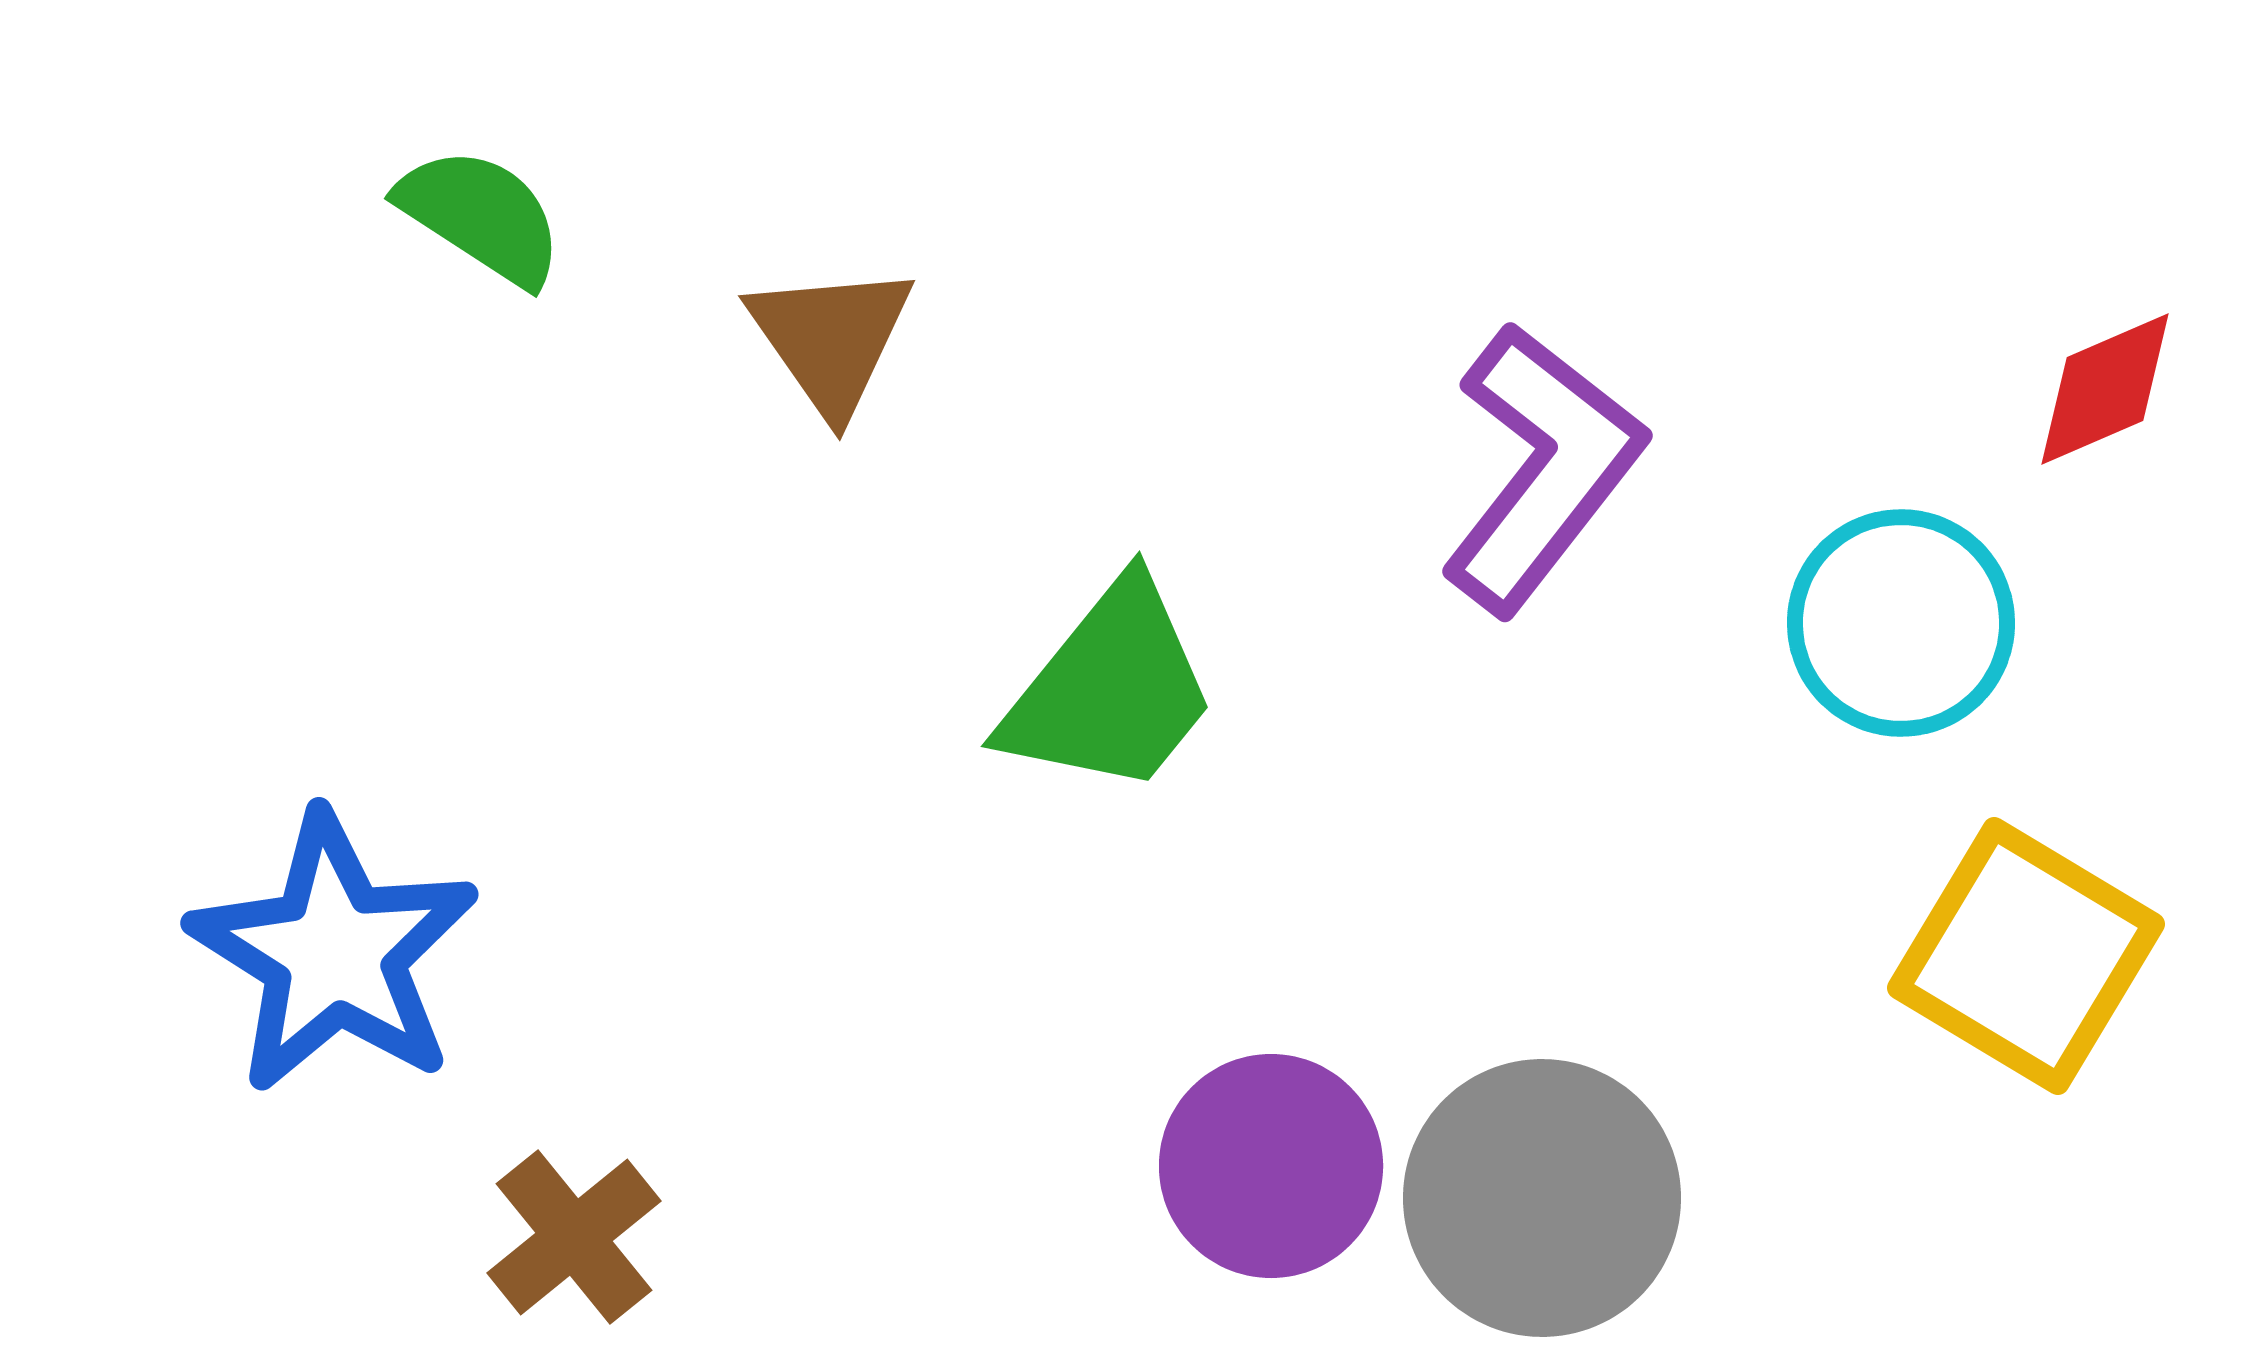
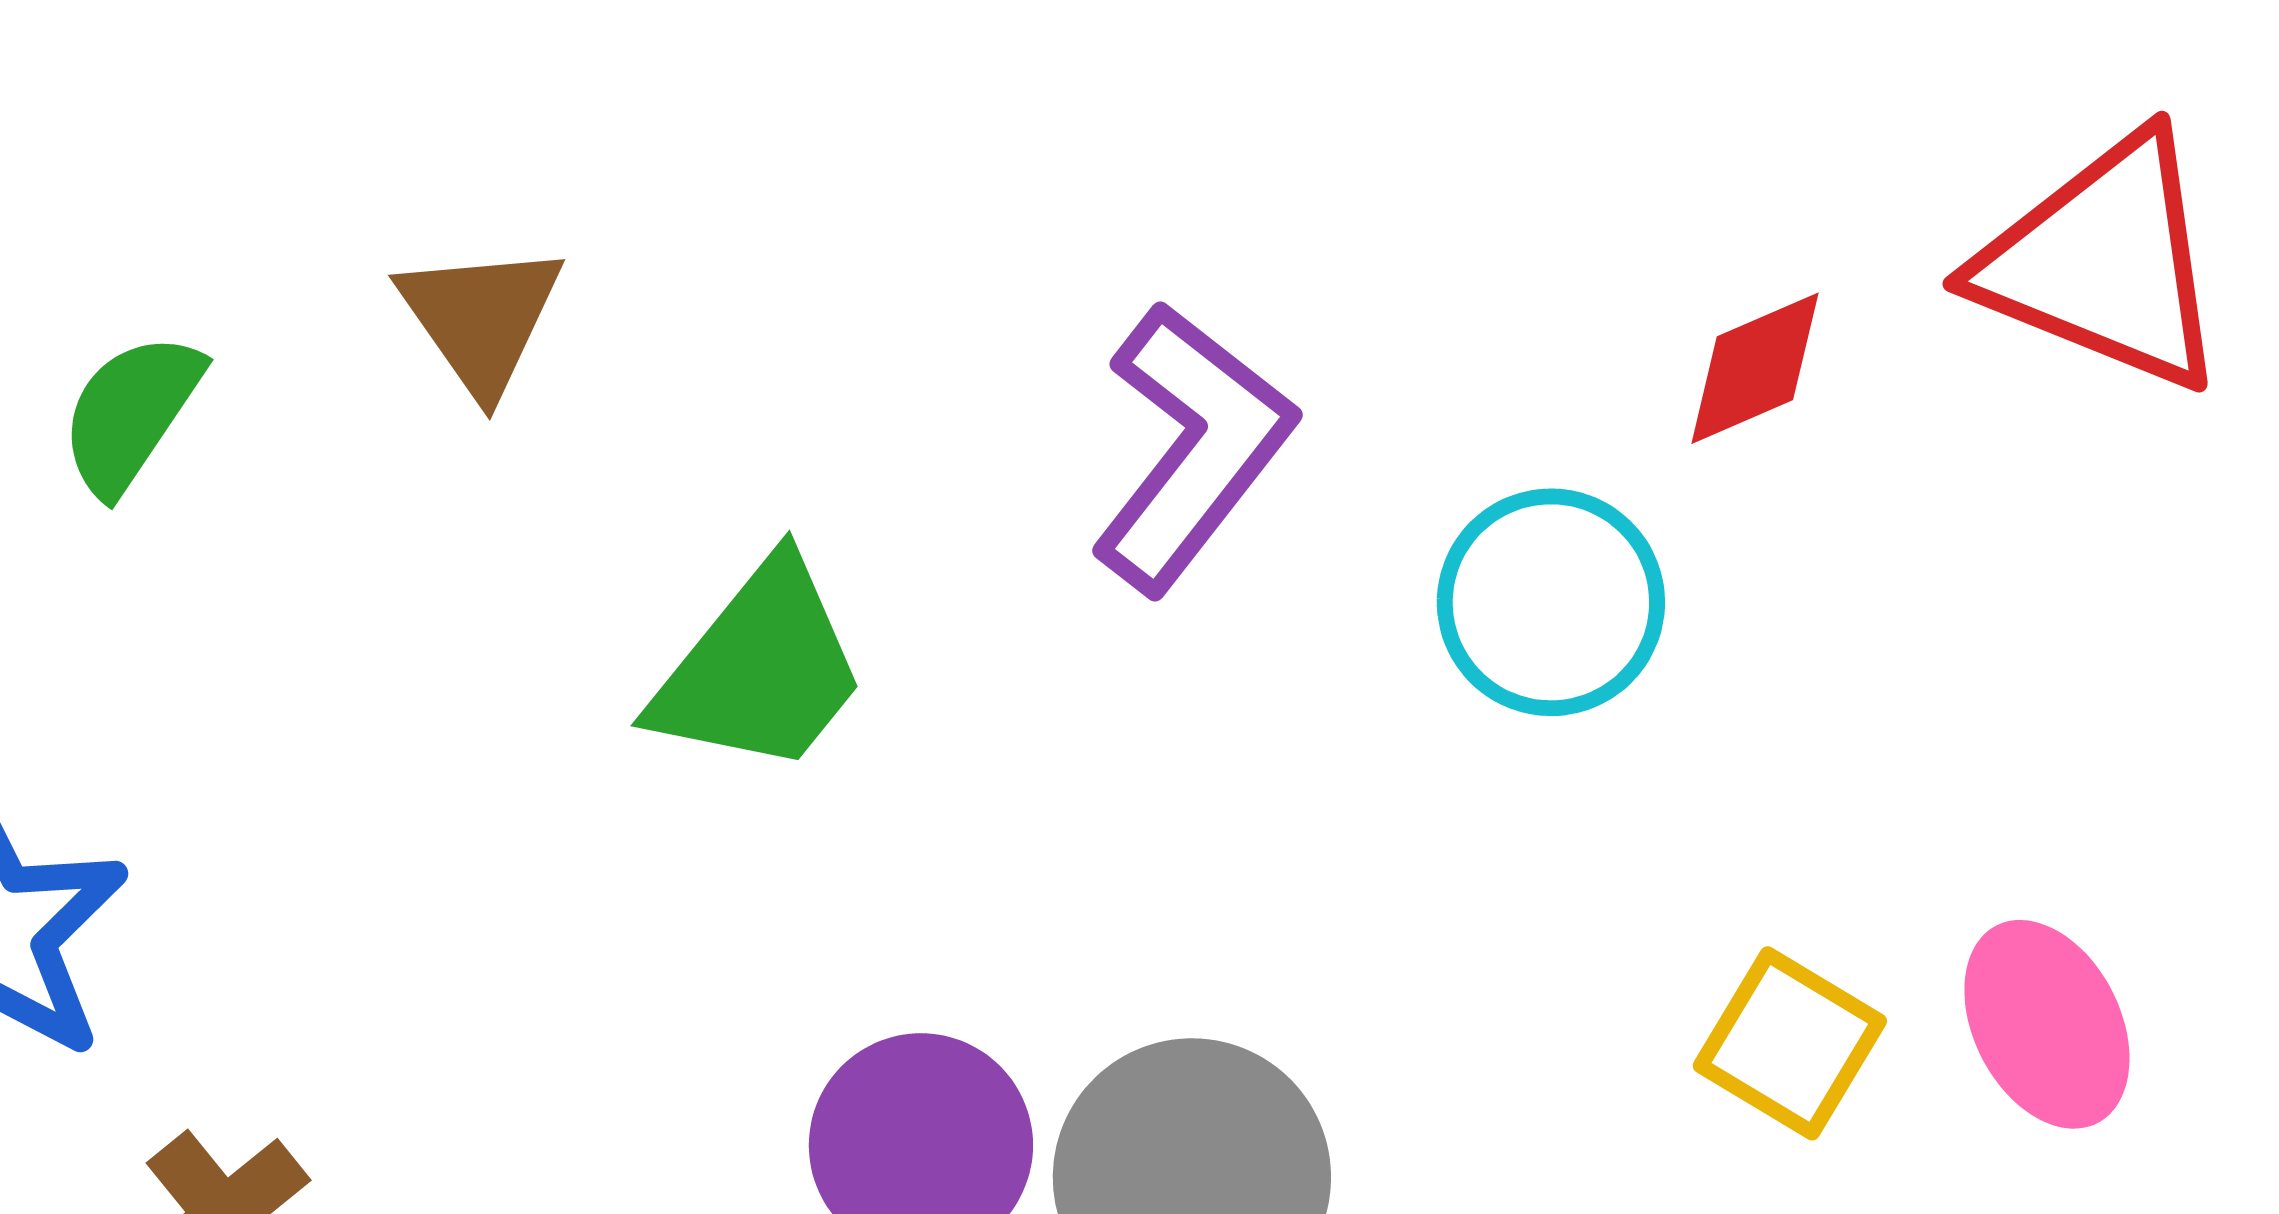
green semicircle: (481, 216) -> (131, 413), moved, turned -89
yellow square: (2026, 956) -> (1790, 1043), moved, size x0.7

